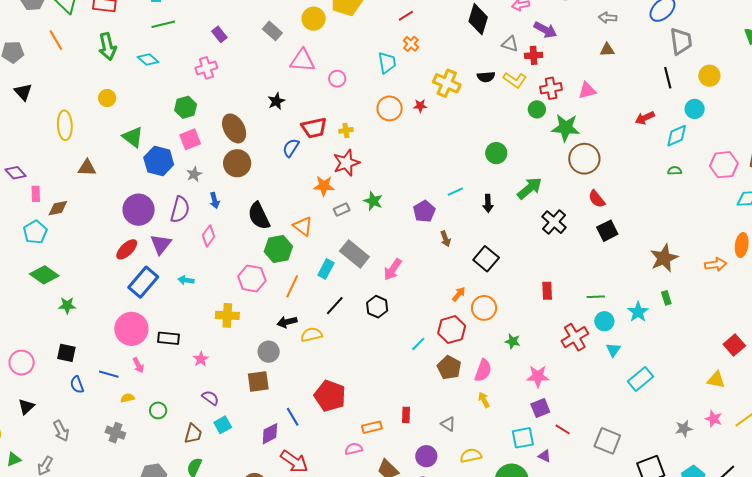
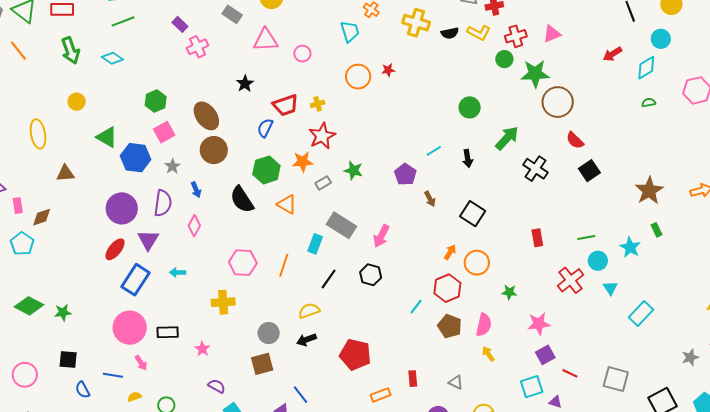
pink cross: (206, 68) -> (198, 47), moved
yellow cross: (447, 83) -> (416, 23), moved
green hexagon: (278, 249) -> (266, 170), moved
green diamond: (44, 275) -> (29, 306), moved
black arrow: (287, 322) -> (306, 340), moved
red pentagon: (330, 396) -> (355, 355), moved

